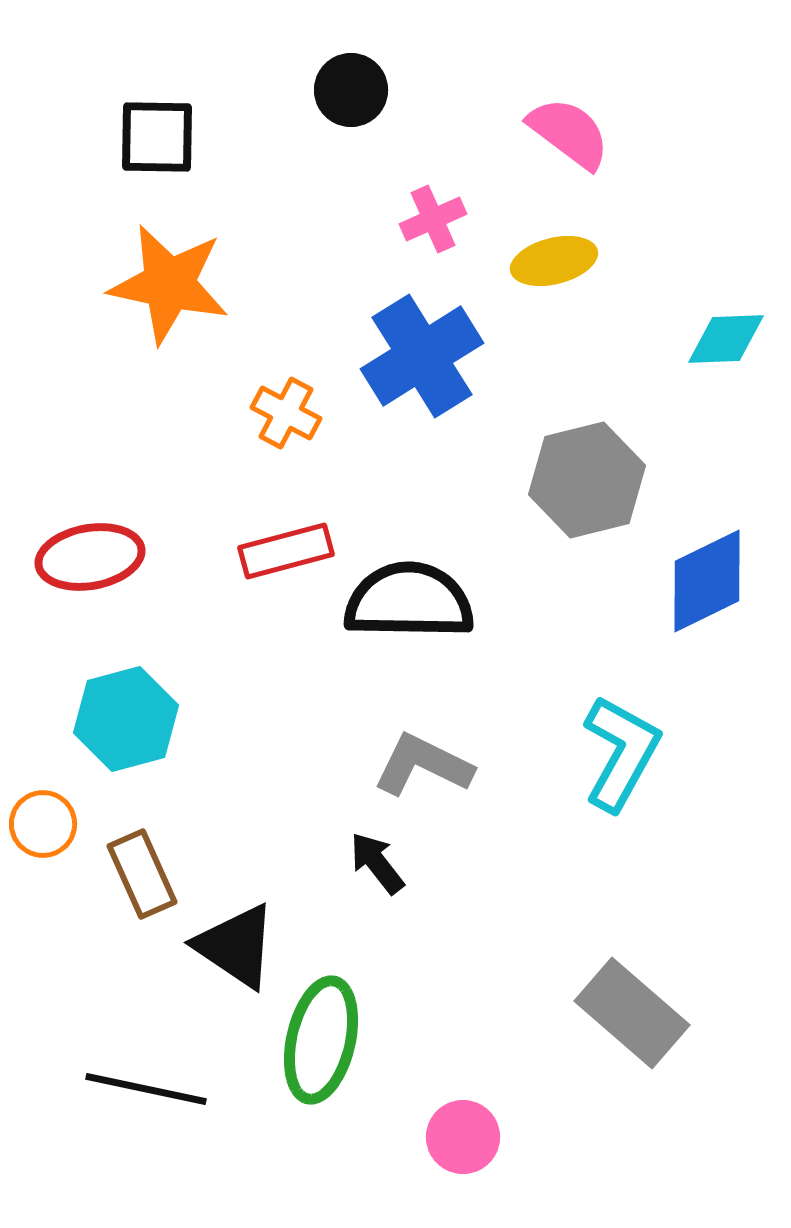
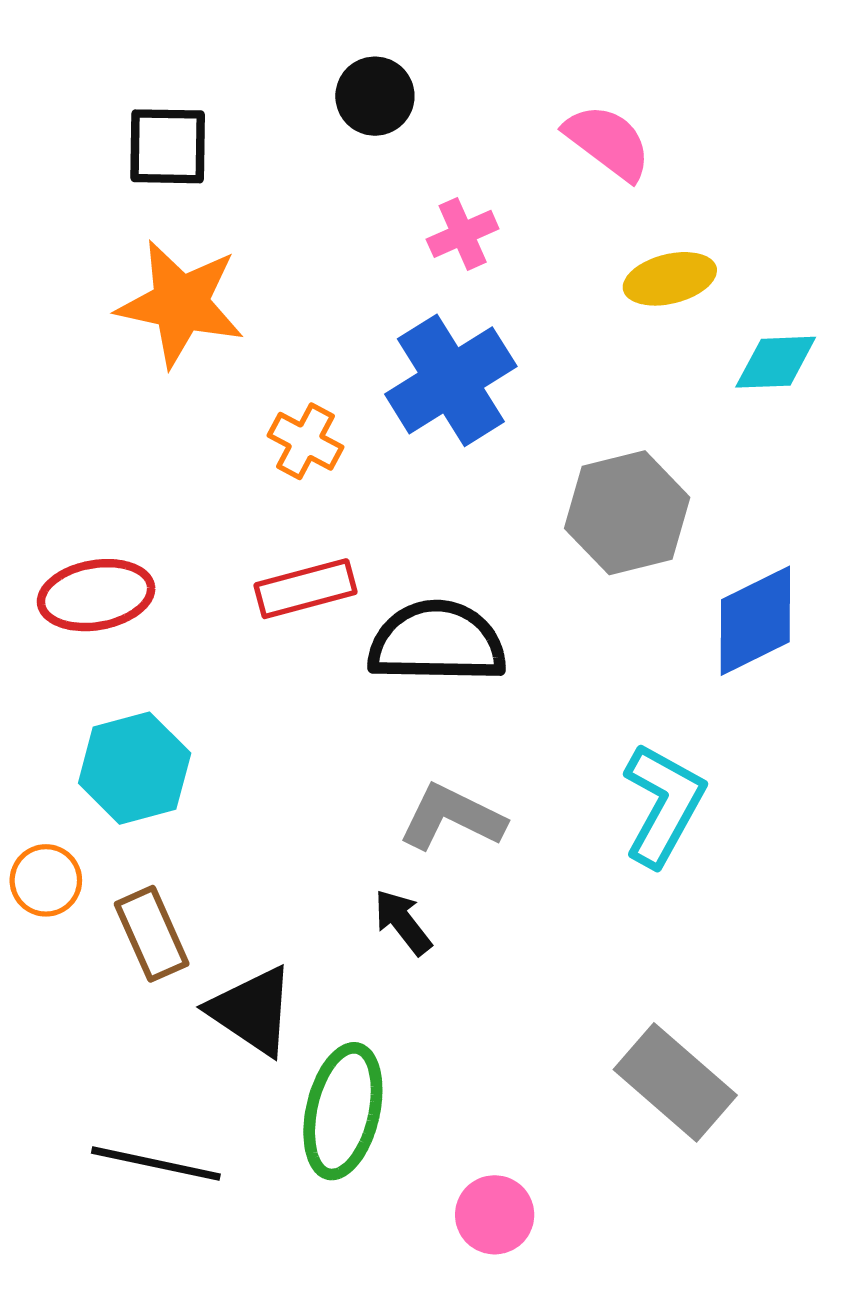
yellow ellipse: (554, 261) -> (670, 279), moved

